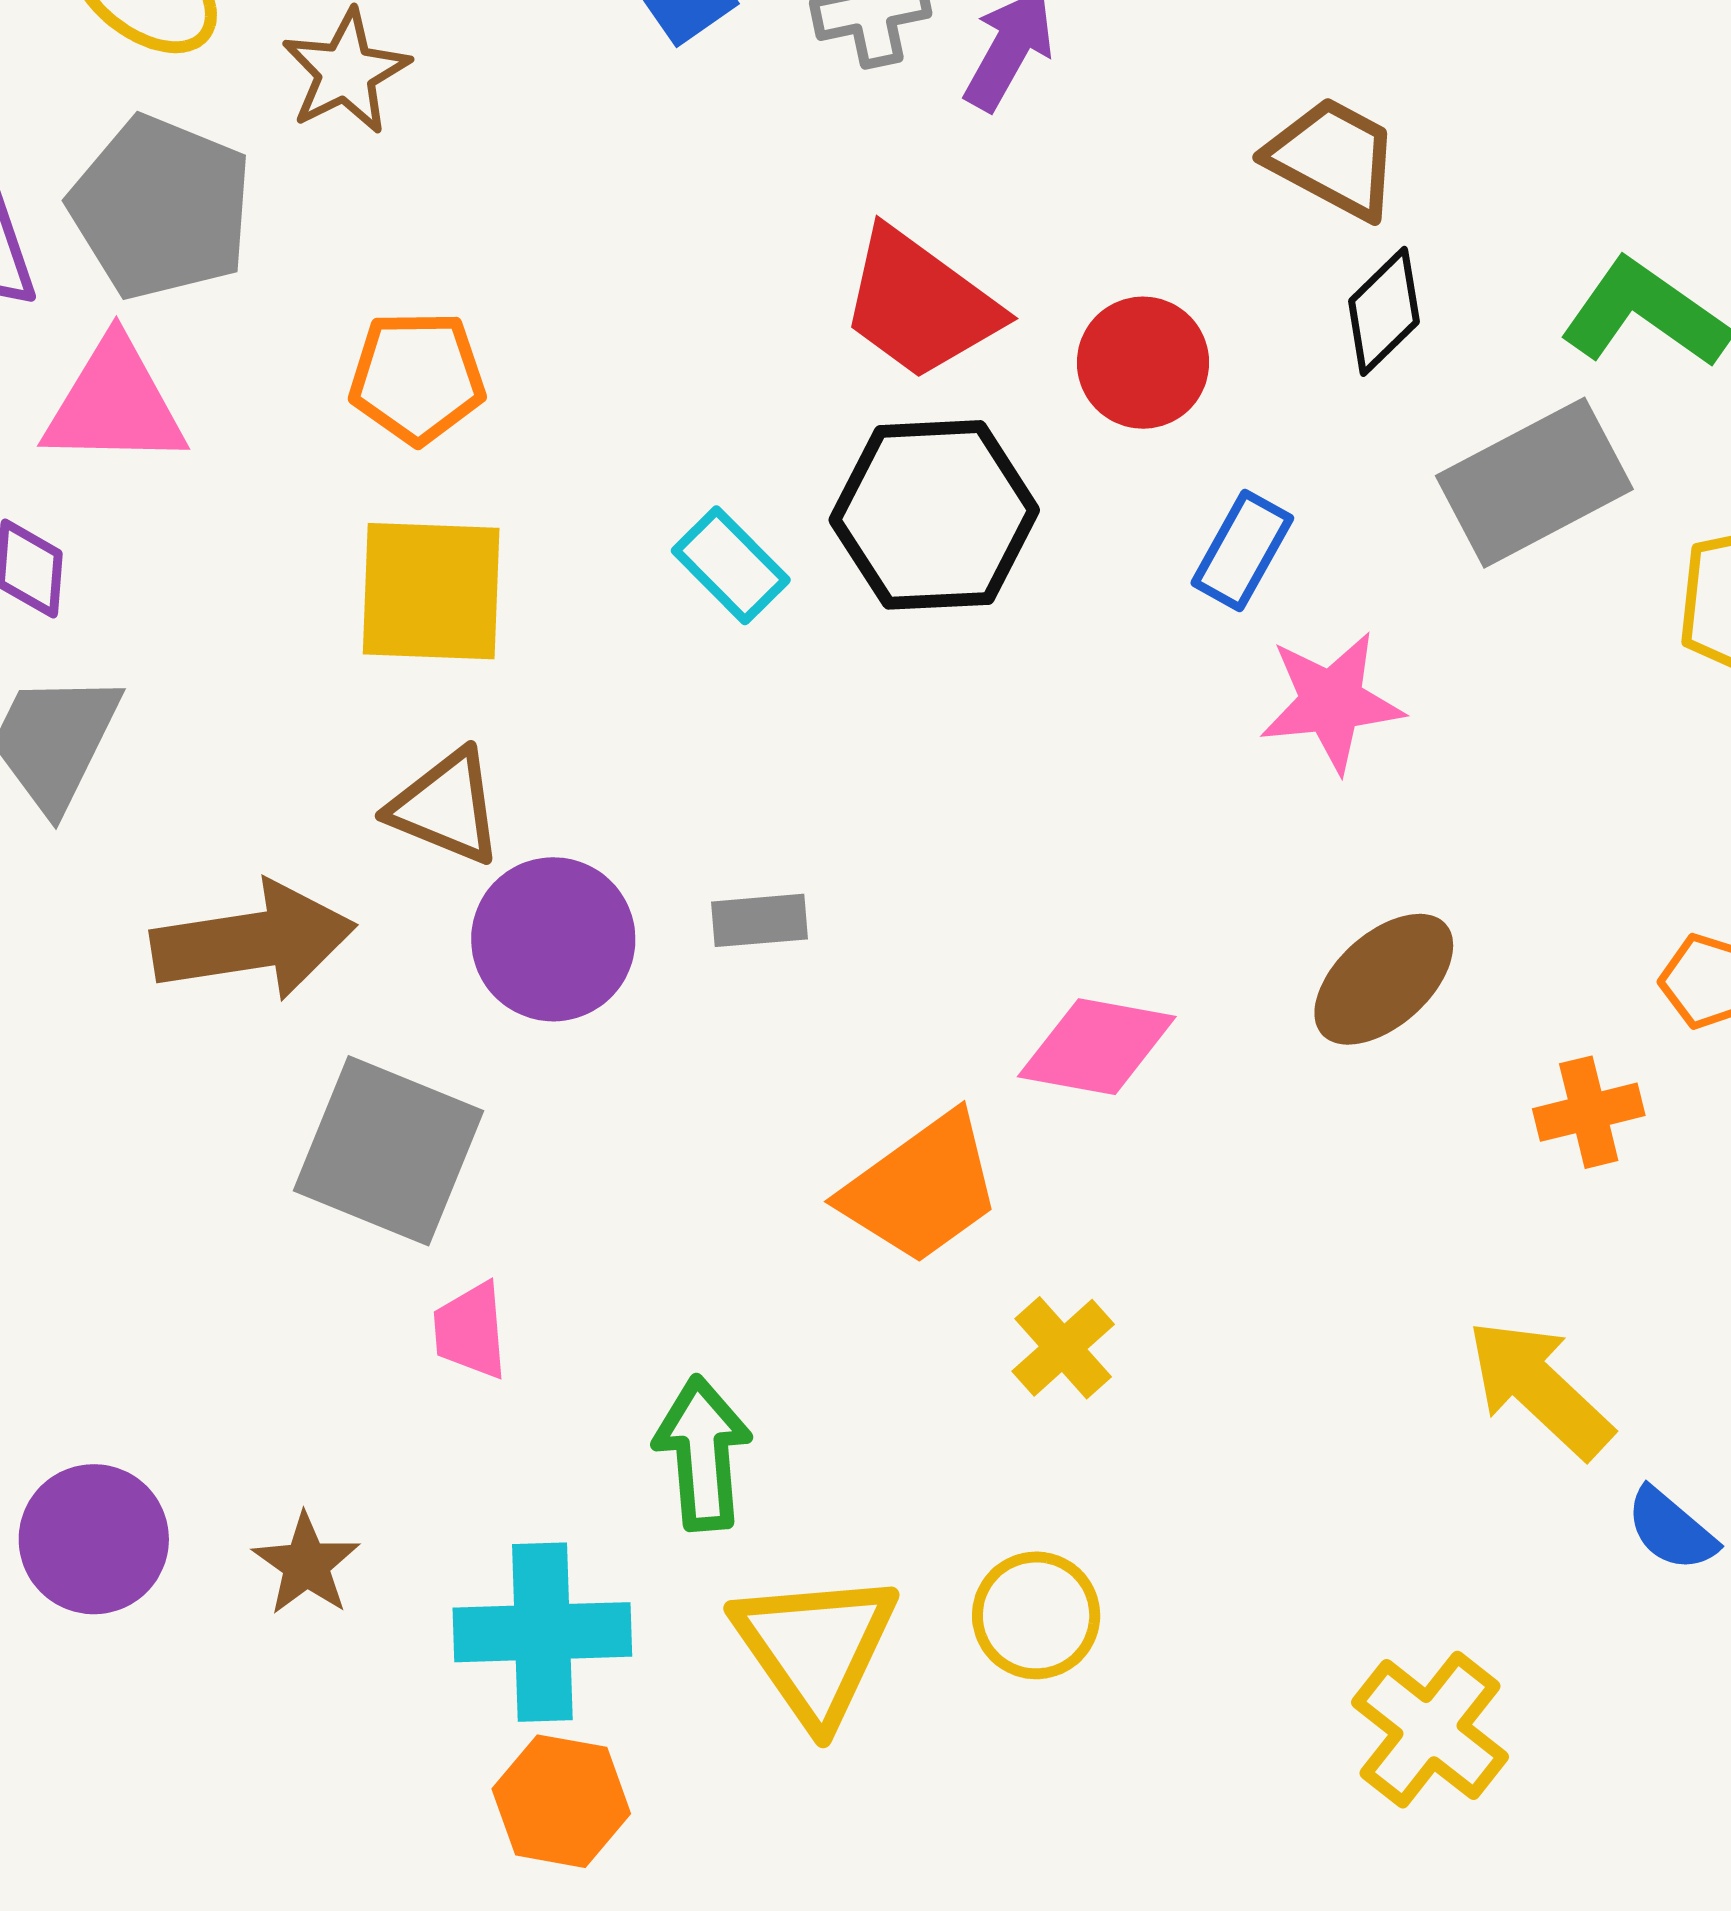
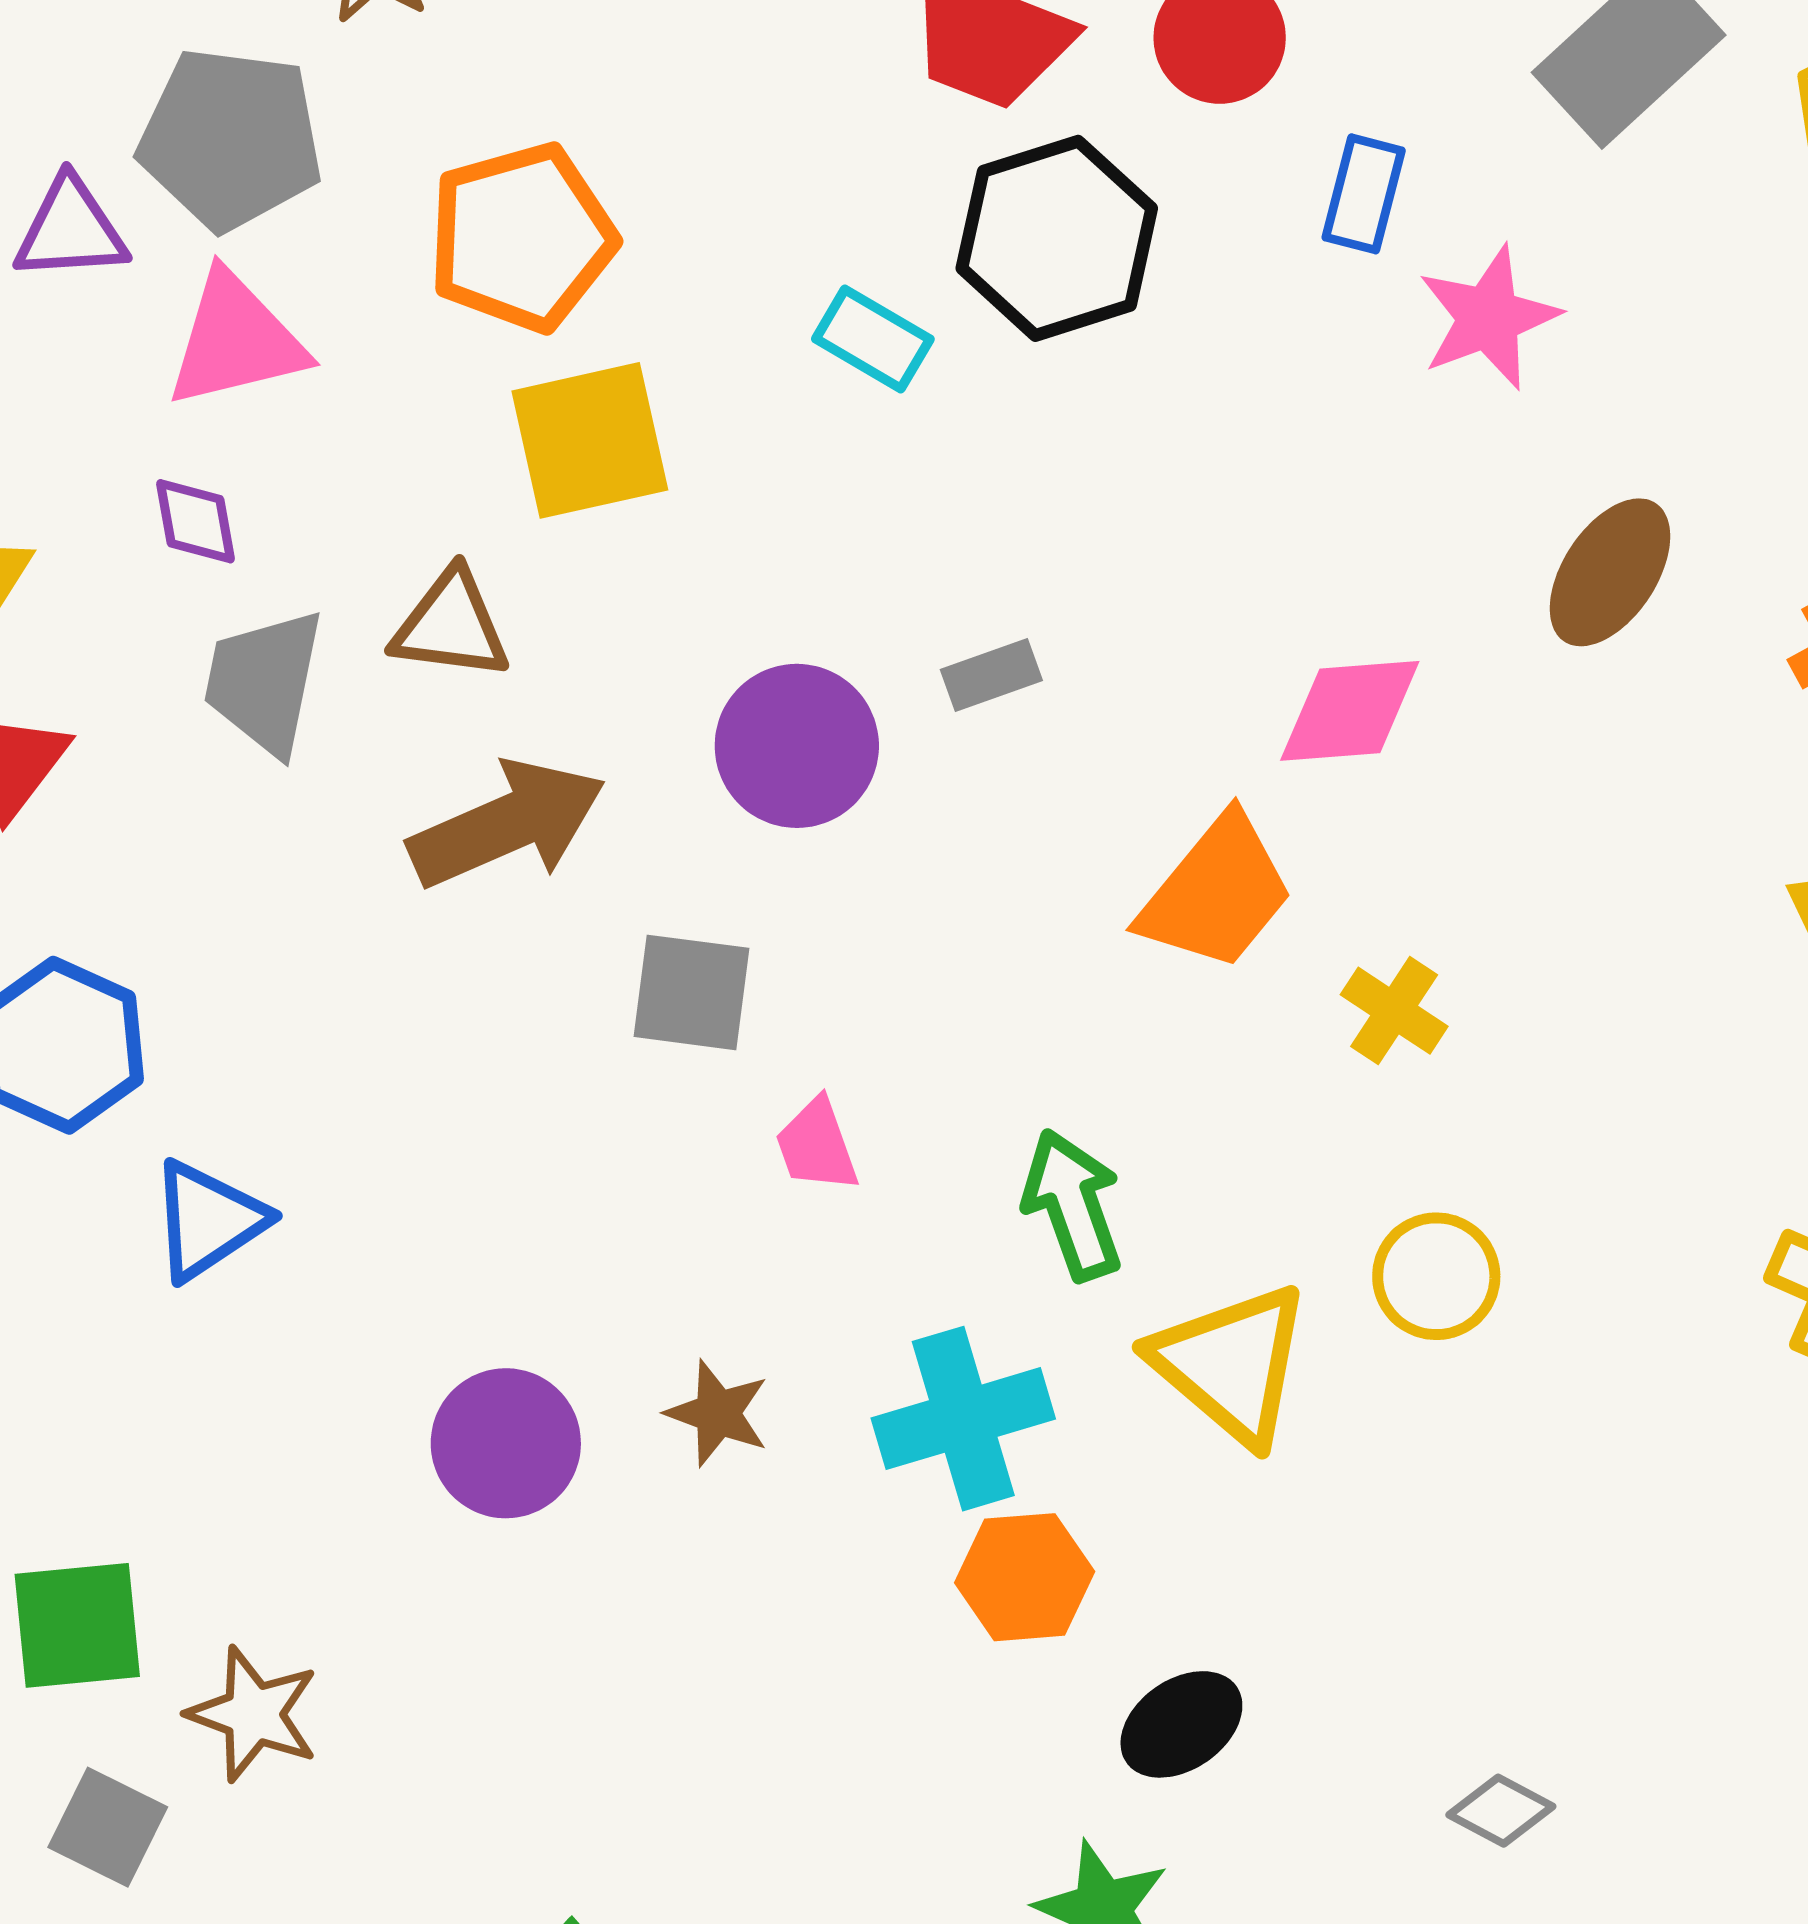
orange pentagon: (417, 377) -> (522, 237), size x1.4
brown triangle: (446, 807) -> (451, 625), moved
gray square: (388, 1151) -> (691, 992), size x0.7

